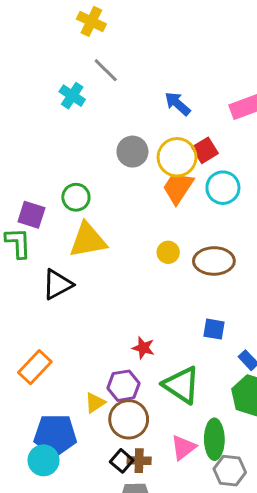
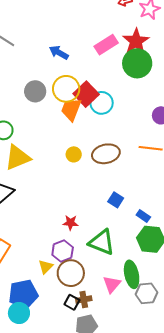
red square: (205, 150) -> (86, 94), moved, size x1.4
blue square: (214, 329) -> (116, 200), turned 35

